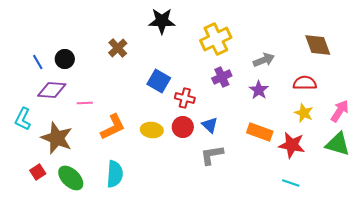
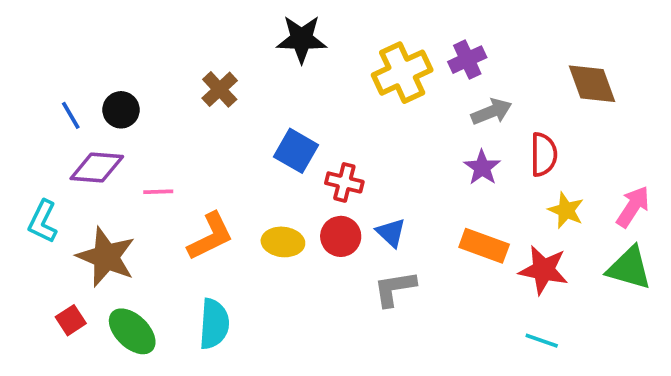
purple cross: (222, 77) -> (467, 60), moved
red semicircle: (305, 83) -> (544, 154), moved, turned 90

